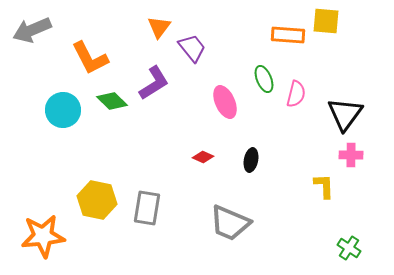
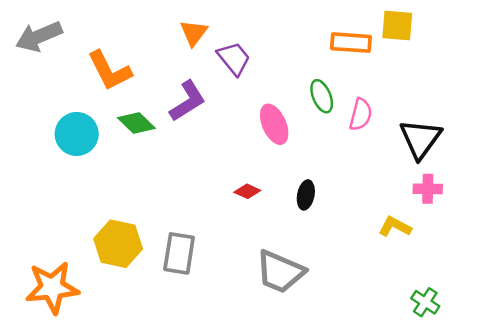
yellow L-shape: (324, 186) -> (395, 227), turned -60

